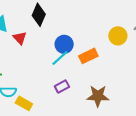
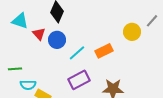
blue circle: (64, 44) -> (57, 40), moved
purple rectangle: (62, 87) -> (79, 80), size x1.5

